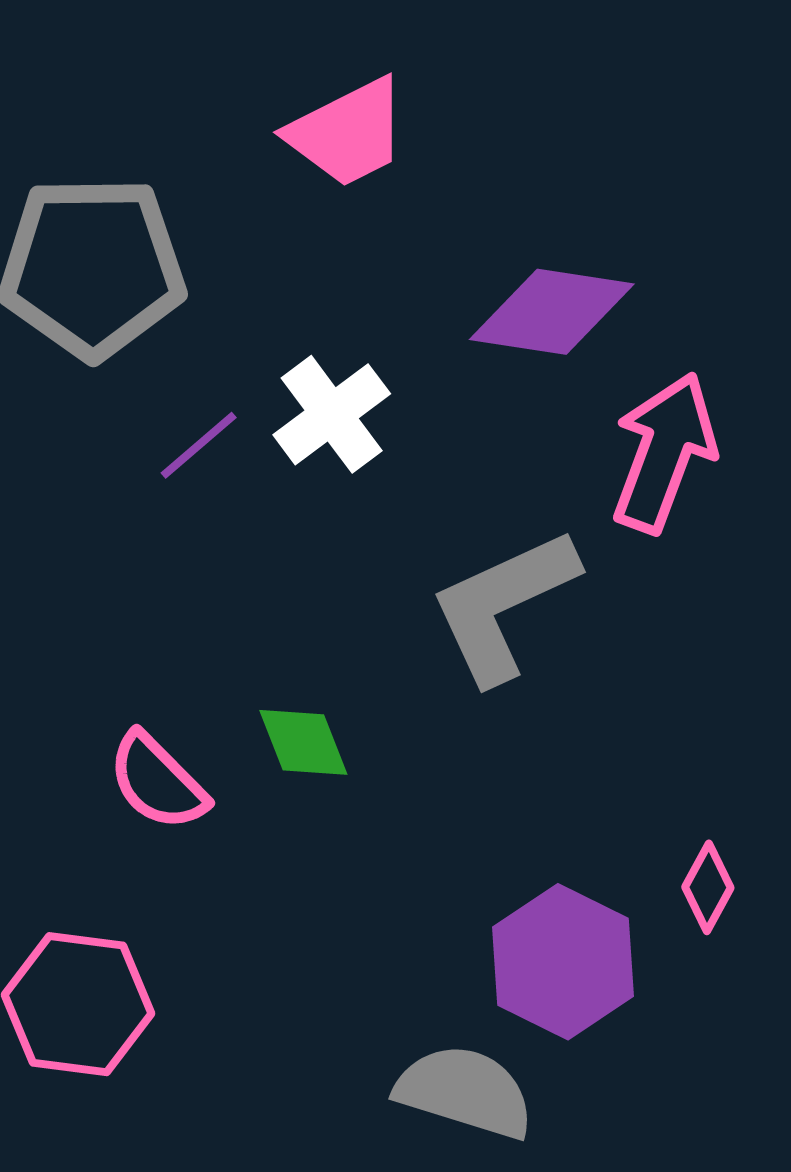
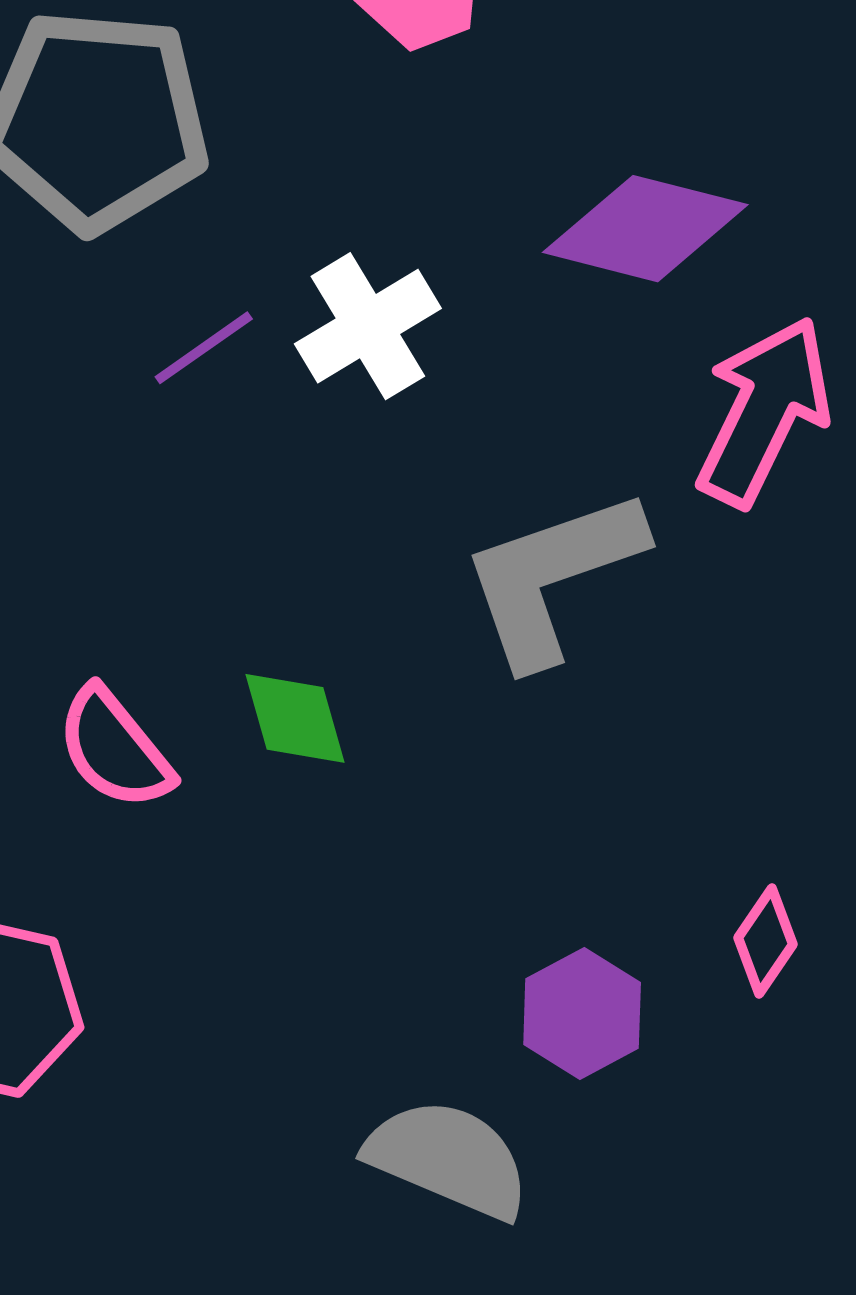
purple hexagon: (563, 962) -> (582, 1014), size x0.7

